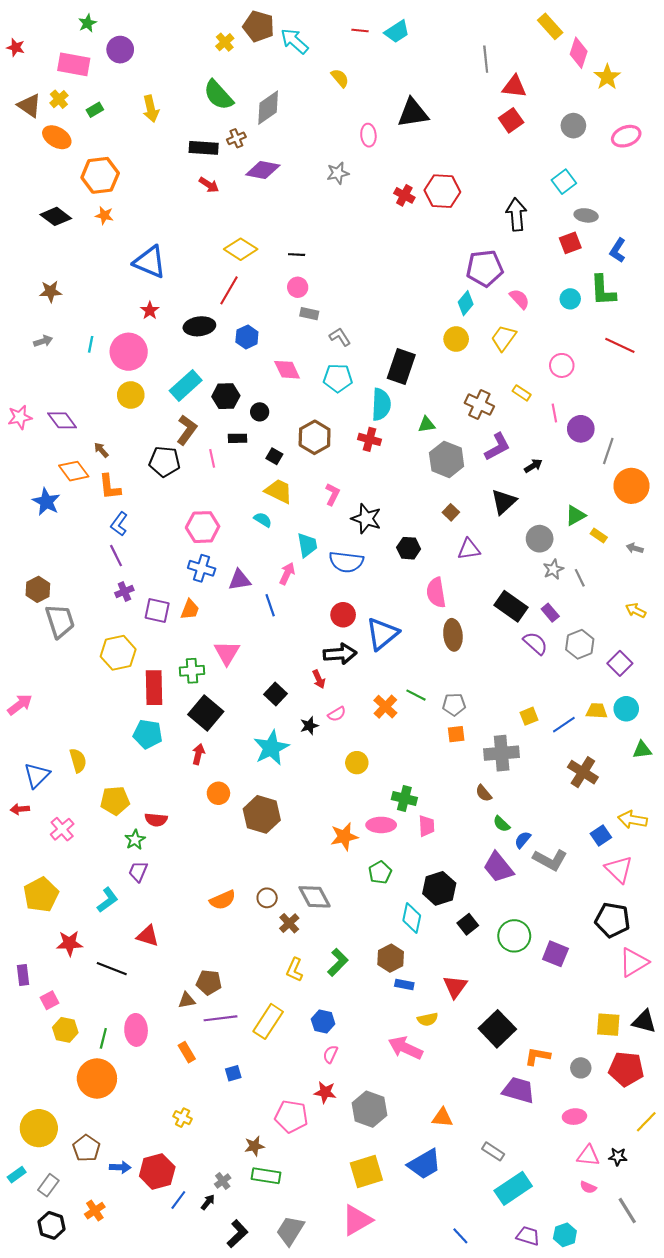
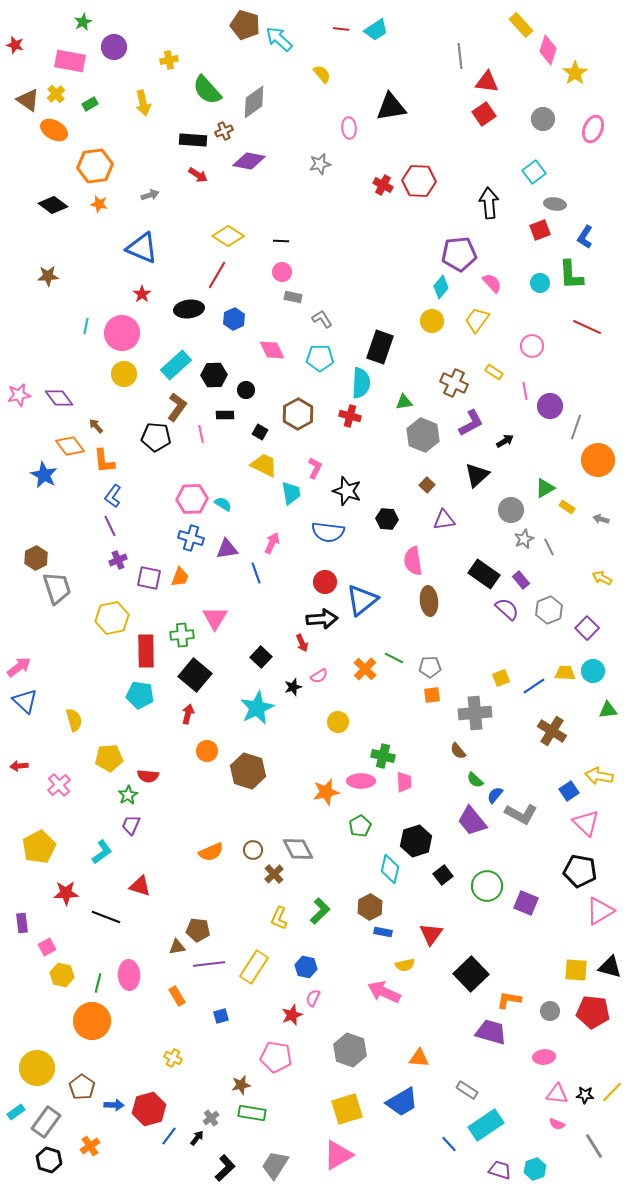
yellow cross: (225, 42) -> (169, 60), moved, turned 30
pink ellipse: (626, 136) -> (593, 129), turned -48
gray arrow: (43, 341) -> (150, 195), moved
cyan semicircle: (263, 520) -> (223, 504), moved
cyan trapezoid: (307, 545) -> (291, 493), moved
blue triangle: (37, 775) -> (25, 701), moved, turned -32
red star: (325, 1092) -> (292, 1015), moved, turned -30
yellow line: (646, 1122) -> (612, 1092), moved
gray rectangle: (48, 1185) -> (46, 1122), size x1.4
blue line: (460, 1236) -> (449, 1144), moved

